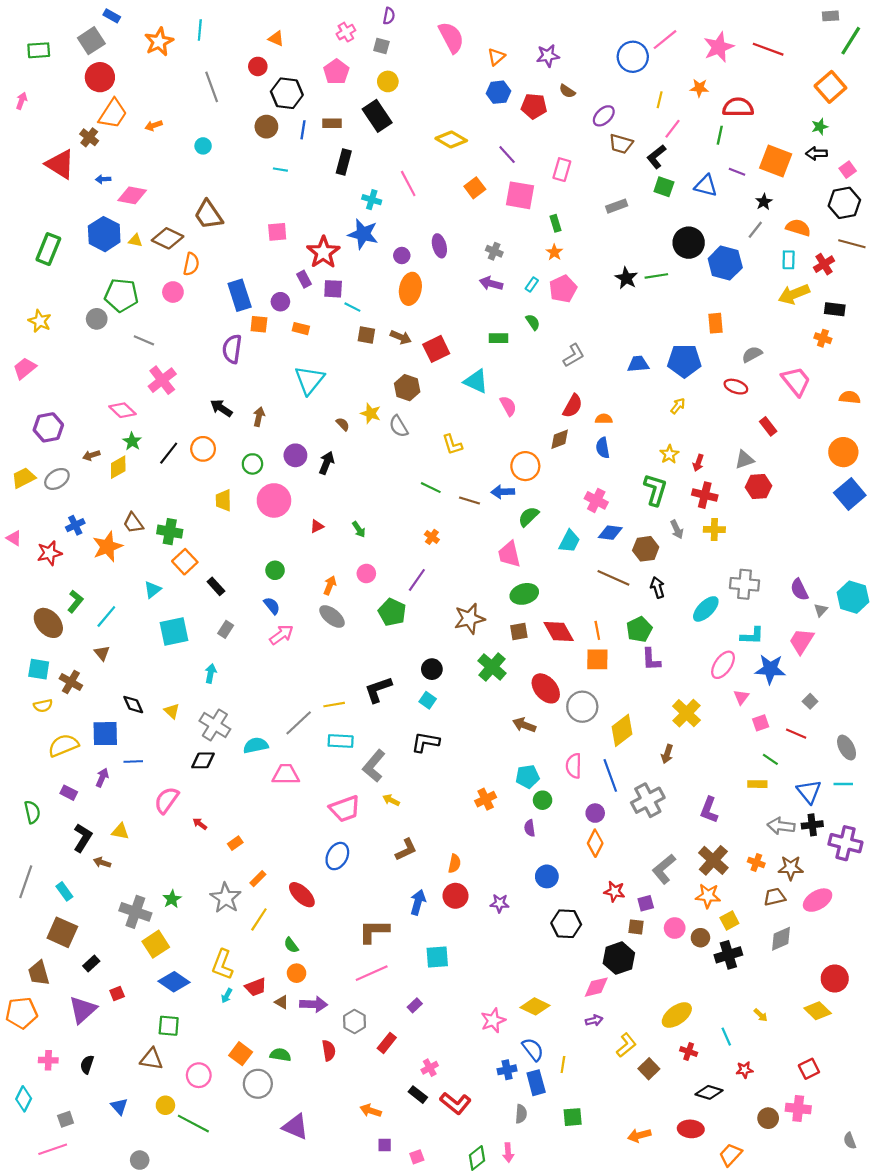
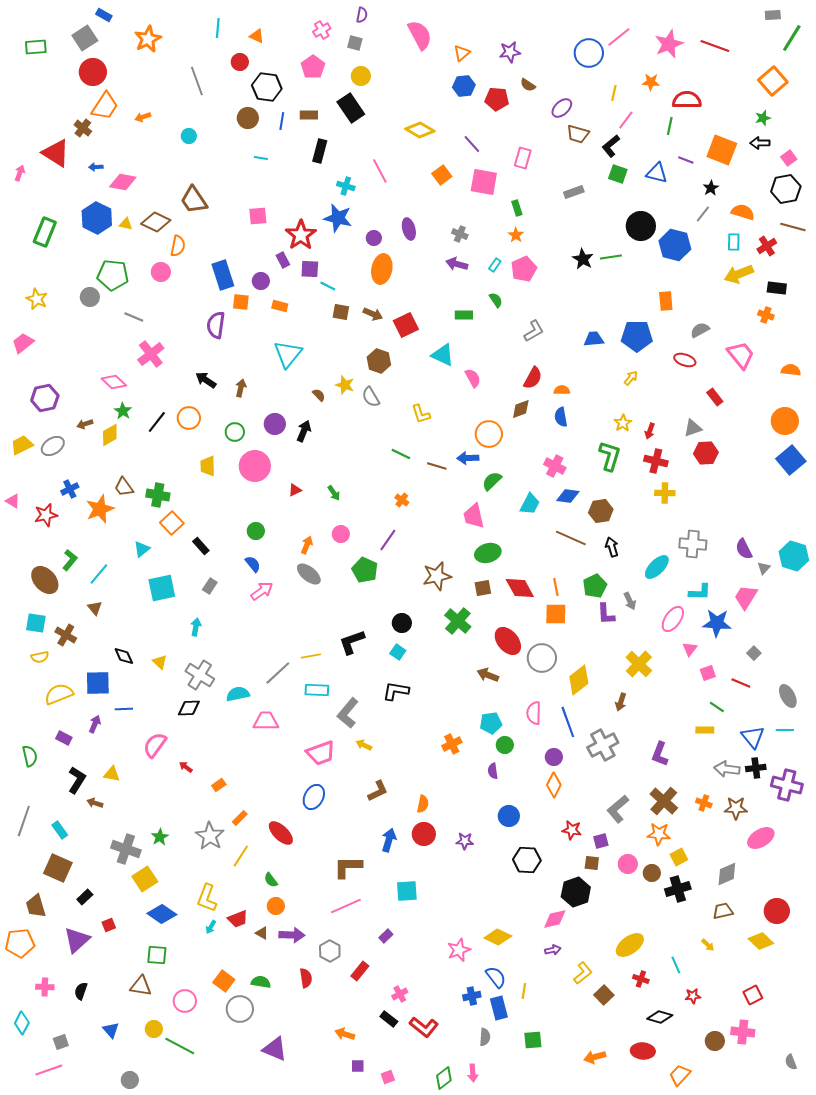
cyan line: (200, 30) -> (218, 28), moved
pink arrow: (21, 101) -> (20, 173), moved
gray arrow: (677, 529) -> (630, 601), moved
brown trapezoid: (775, 897) -> (723, 911), moved

